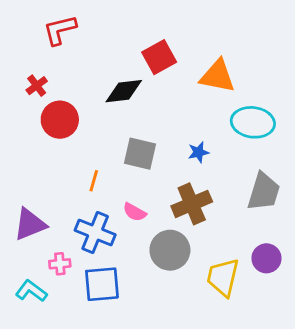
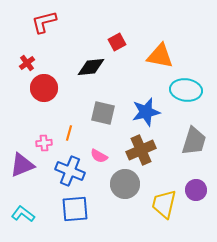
red square: (159, 57) -> (117, 42), size x0.7
blue star: (198, 152) -> (146, 112), size x1.8
pink cross: (60, 264) -> (44, 143), moved

